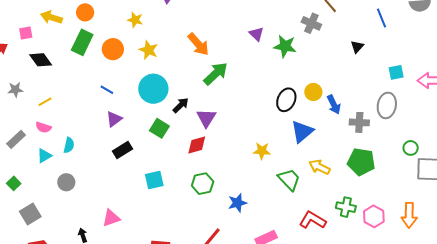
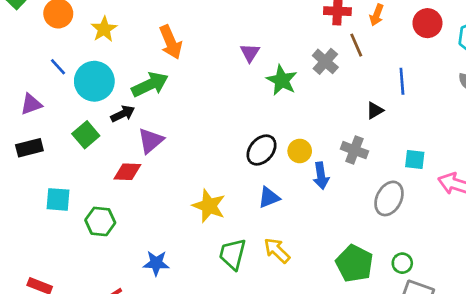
blue line: (382, 18) -> (402, 81), moved
green arrow: (216, 74) -> (150, 85), moved
blue line: (107, 90) -> (58, 67), moved
gray cross: (359, 122) -> (354, 150), moved
blue triangle: (302, 132) -> (269, 197), size x0.7
yellow star: (262, 151) -> (209, 206), size x1.4
green pentagon: (361, 162) -> (354, 264), moved
green trapezoid: (289, 180) -> (233, 254), turned -140
green hexagon: (203, 184) -> (100, 221), moved

